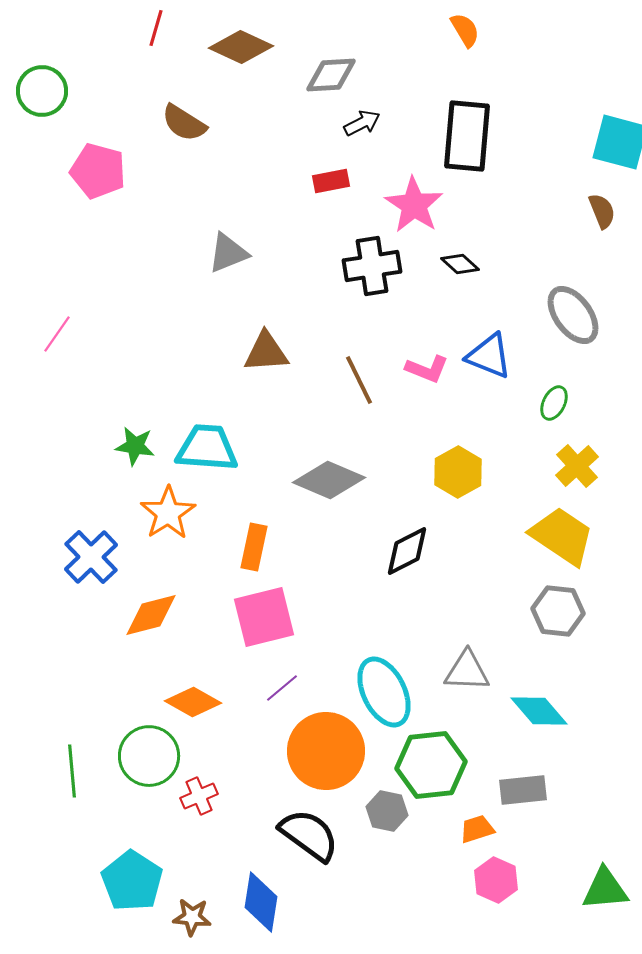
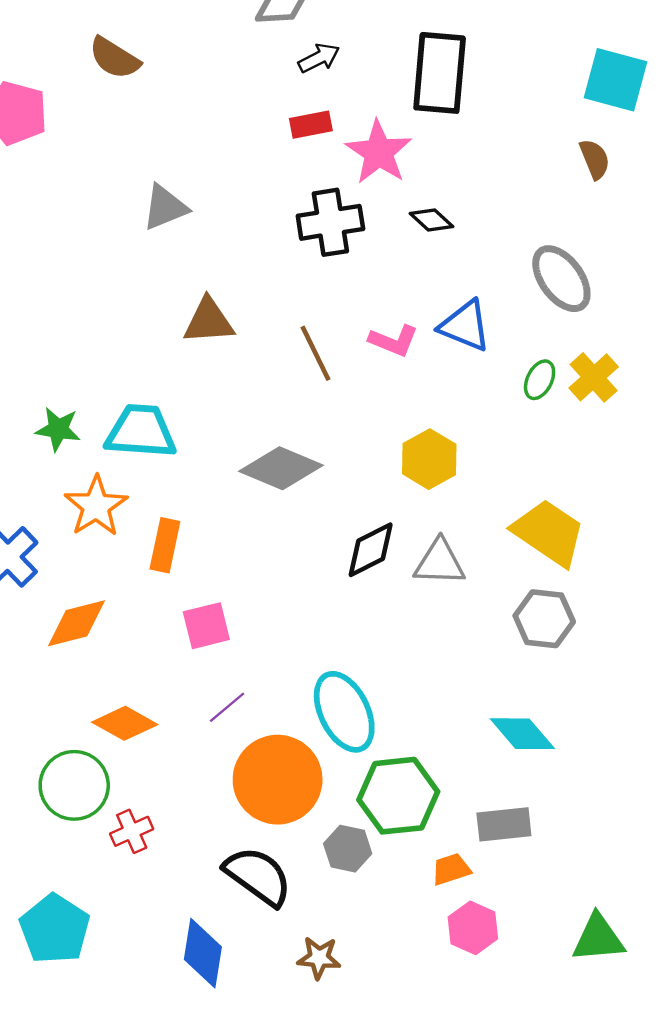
red rectangle: (331, 181) -> (311, 125), moved
yellow cross: (577, 466) -> (594, 377), moved
orange rectangle: (254, 547) -> (165, 545), moved
pink square: (264, 617) -> (206, 626), size x0.7
gray triangle: (467, 671) -> (440, 562), moved
brown star: (192, 917) -> (319, 958), moved

